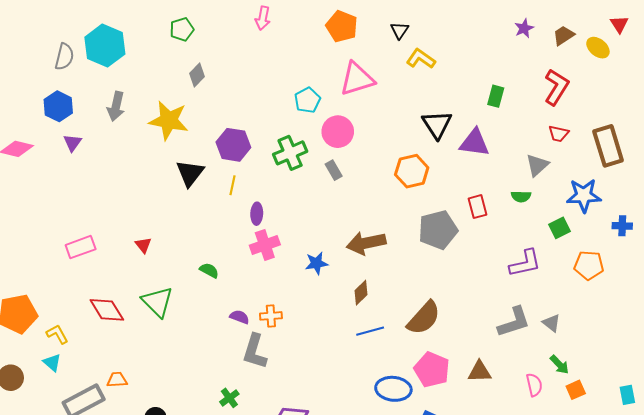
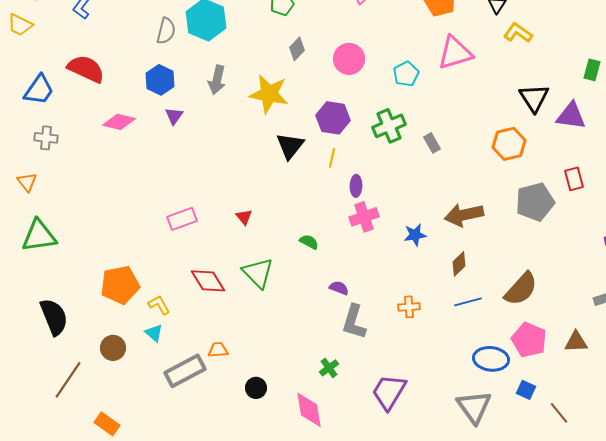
pink circle: (338, 132) -> (349, 59), moved
orange cross: (271, 316) -> (409, 307), moved

